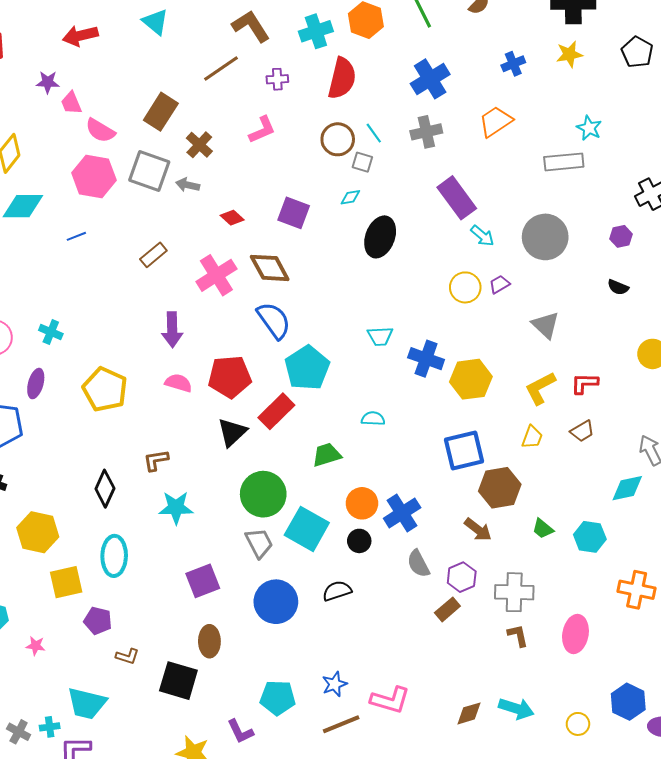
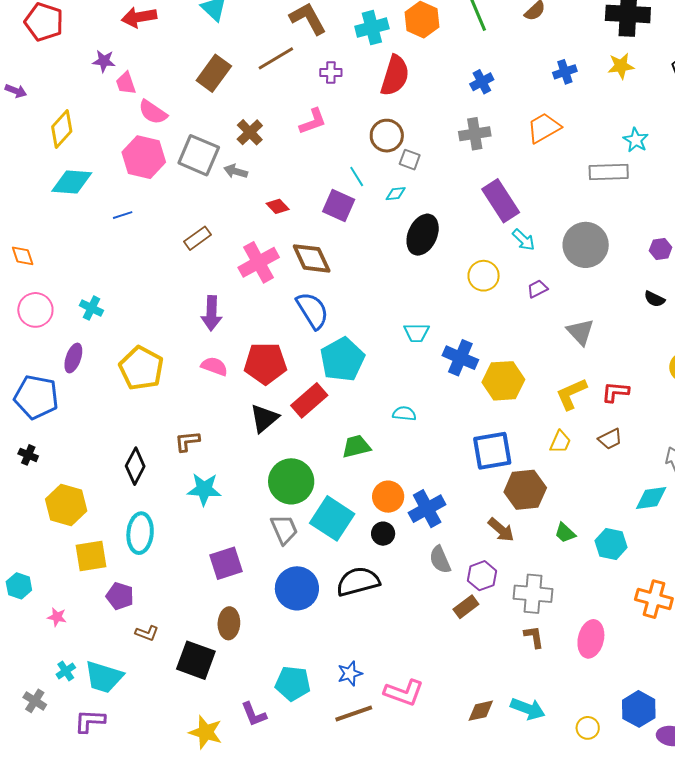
blue cross: (430, 79) -> (482, 82), size x0.6
brown rectangle: (161, 112) -> (214, 73), moved
cyan line: (374, 133) -> (357, 177), moved
yellow circle: (465, 287) -> (484, 276), moved
black semicircle: (337, 591) -> (358, 582), size x1.5
cyan cross: (50, 727) -> (66, 671), moved, turned -30

